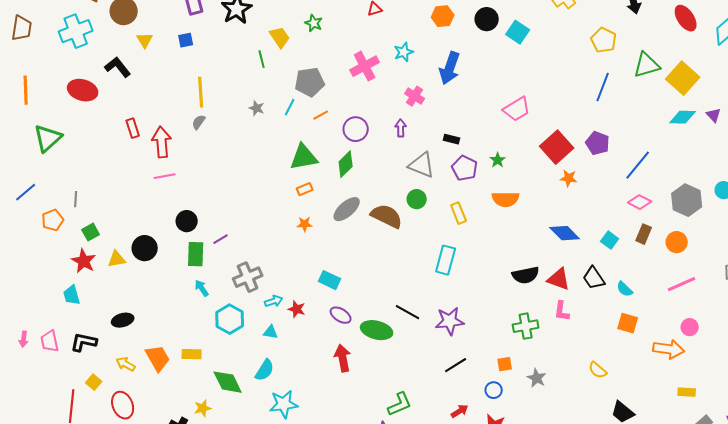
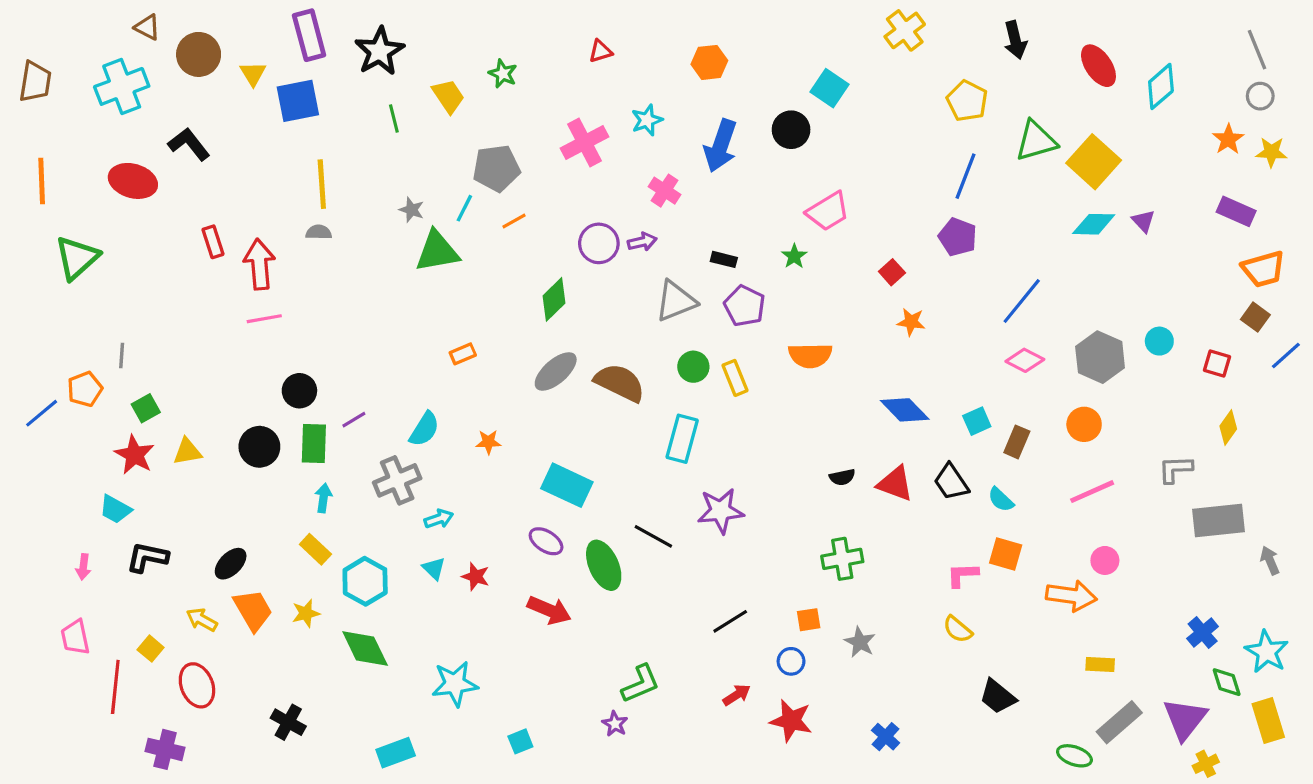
black circle: (487, 19) -> (791, 130), moved
yellow triangle: (145, 40) -> (253, 74), moved
blue square: (186, 40) -> (298, 101), size x1.8
green line: (262, 59) -> (394, 118), moved
gray semicircle: (199, 122) -> (319, 232), turned 56
purple arrow: (401, 128) -> (642, 242), turned 78
purple circle: (356, 129) -> (599, 243), moved
purple pentagon: (598, 143) -> (958, 237), moved
red square: (557, 147) -> (892, 272), size x0.5
green triangle: (304, 157) -> (437, 251), moved
green star: (498, 160) -> (794, 256), moved
gray triangle: (422, 165) -> (676, 301), turned -44
orange rectangle: (305, 189) -> (463, 354), moved
blue line: (26, 192) -> (42, 413), moved
green circle: (417, 199) -> (693, 367), moved
orange star: (305, 224) -> (488, 442), moved
brown rectangle: (644, 234) -> (1017, 442), moved
cyan square: (610, 240) -> (977, 421), turned 30
black circle: (145, 248) -> (259, 447), moved
cyan rectangle: (446, 260) -> (682, 439), moved
black semicircle: (526, 275) -> (842, 477), size x0.6
cyan rectangle: (330, 280) -> (567, 485), moved, size x1.4
cyan arrow: (202, 288) -> (323, 498), turned 42
cyan trapezoid: (72, 295) -> (115, 509), turned -45
red star: (297, 309) -> (476, 576), moved
pink L-shape: (562, 311) -> (962, 575), moved, turned 80
cyan hexagon: (230, 319) -> (365, 581), moved
black ellipse: (123, 320) -> (231, 564), moved, turned -30
purple star: (450, 321) -> (721, 511), moved
green ellipse: (377, 330) -> (604, 565), turned 52
cyan triangle: (271, 332) -> (434, 568), turned 35
pink arrow: (24, 339) -> (83, 567), moved
pink trapezoid: (50, 341) -> (75, 637), moved
black L-shape: (84, 342) -> (147, 557), moved
yellow rectangle: (192, 354) -> (315, 549), moved, turned 42
red arrow: (343, 358) -> (549, 610), turned 124
cyan semicircle: (265, 370) -> (424, 429), moved
yellow star: (203, 408) -> (306, 613), moved

